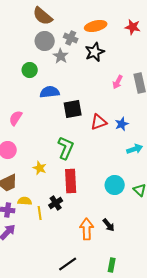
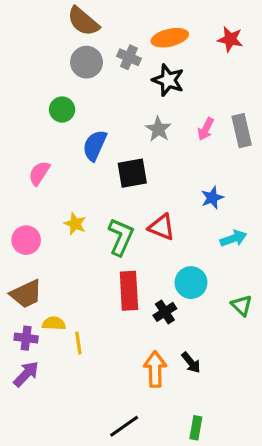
black star: (95, 52) -> (168, 80), turned -30
gray star: (61, 56) -> (158, 129), moved
blue semicircle: (50, 92) -> (95, 145), turned -60
pink semicircle: (16, 118) -> (39, 173), moved
red triangle: (99, 122) -> (162, 227), moved, turned 42
yellow star: (40, 168) -> (75, 224), moved
cyan circle: (115, 185) -> (191, 283), moved
black cross: (56, 203) -> (165, 312), moved

